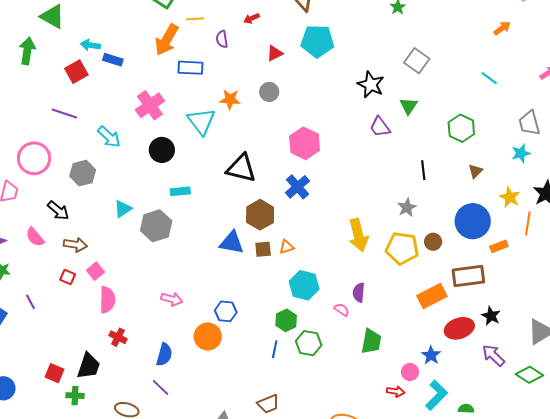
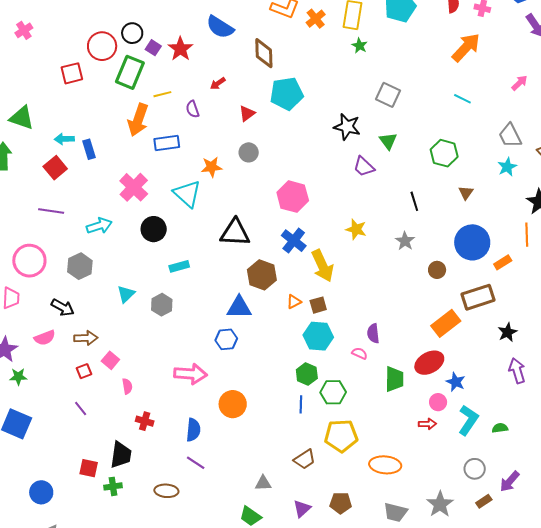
orange arrow: (502, 28) -> (466, 47), size x1.8
blue rectangle: (113, 60) -> (89, 149), turned 66
cyan arrow: (109, 137) -> (99, 226), turned -50
yellow star: (510, 197) -> (356, 229), moved
gray hexagon: (156, 226) -> (162, 305), size x0.7
yellow arrow: (358, 235) -> (322, 266), moved
pink semicircle: (35, 237) -> (45, 338), turned -60
yellow pentagon: (402, 248) -> (341, 436), moved
brown square: (263, 249) -> (318, 305), moved
red square: (68, 277) -> (84, 371), turned -35
pink arrow: (172, 299) -> (191, 374), size x1.5
pink semicircle: (107, 300) -> (127, 386), size x0.6
purple line: (31, 302) -> (81, 408), moved
blue hexagon: (226, 311) -> (226, 339), moved
black star: (491, 316) -> (507, 332), turned 30
red ellipse: (459, 328) -> (429, 363), moved
purple arrow: (493, 355) -> (517, 371), turned 40

